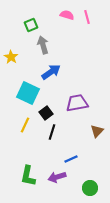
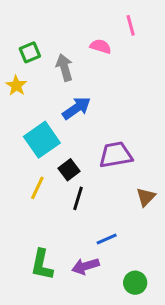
pink semicircle: (67, 15) -> (101, 46), moved
green square: (31, 25) -> (30, 52), moved
cyan square: (28, 93) -> (42, 140), turned 30

